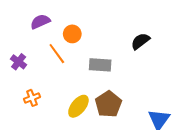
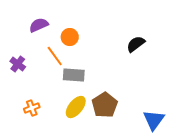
gray rectangle: (100, 65) -> (74, 75), moved
orange cross: (32, 98) -> (32, 108), moved

